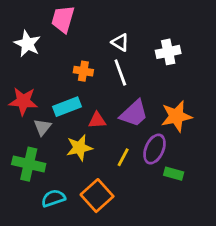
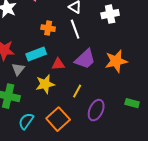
purple ellipse: (154, 149) -> (96, 110), moved
green rectangle: (174, 174) -> (132, 103), moved
cyan semicircle: (53, 198) -> (26, 121), turned -36

